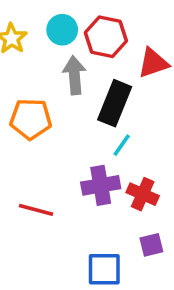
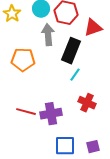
purple cross: (101, 185) -> (51, 114), moved
purple square: (151, 245) -> (93, 147), moved

